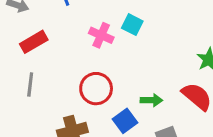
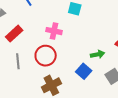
pink cross: (101, 35) -> (54, 31), moved
red circle: (96, 89) -> (46, 56), moved

